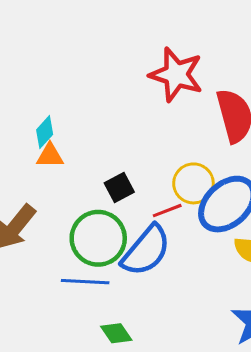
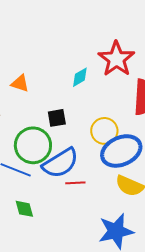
cyan diamond: (45, 132) -> (80, 77), moved
red line: (167, 211) -> (75, 183), moved

